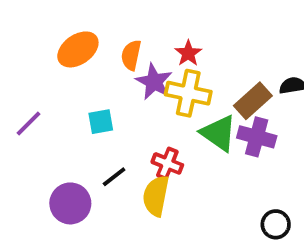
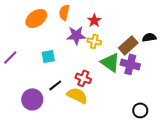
orange semicircle: (131, 55) -> (64, 12), moved
purple star: (154, 82) -> (76, 35), turned -30
yellow cross: (188, 93) -> (94, 41), size x0.6
yellow semicircle: (156, 196) -> (77, 95), turned 105

